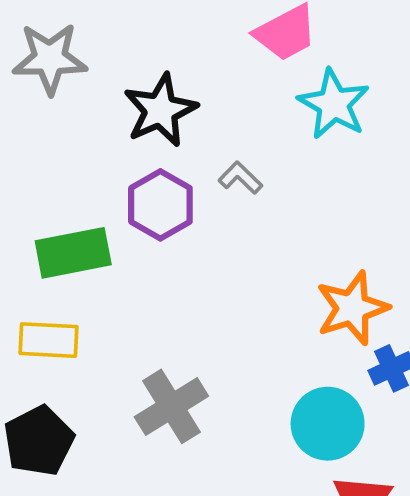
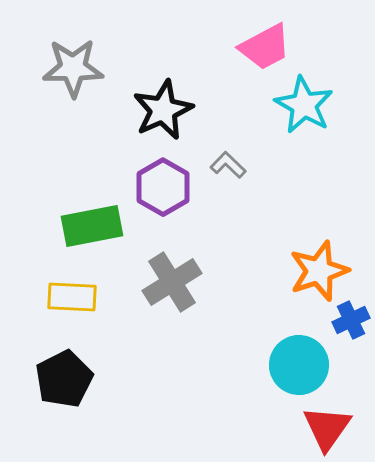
gray cross: (171, 406) -> (172, 282), moved

